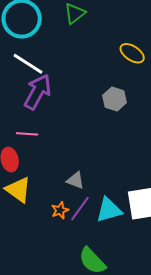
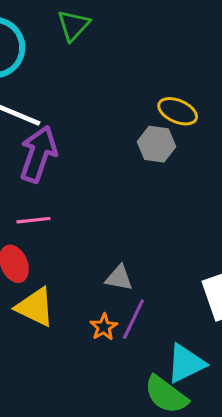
yellow ellipse: (132, 53) -> (178, 111), moved
cyan triangle: (109, 210) -> (186, 364), moved

